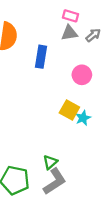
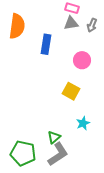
gray arrow: (93, 35) -> (92, 25), turned 152
cyan star: (83, 118) -> (83, 123), moved

